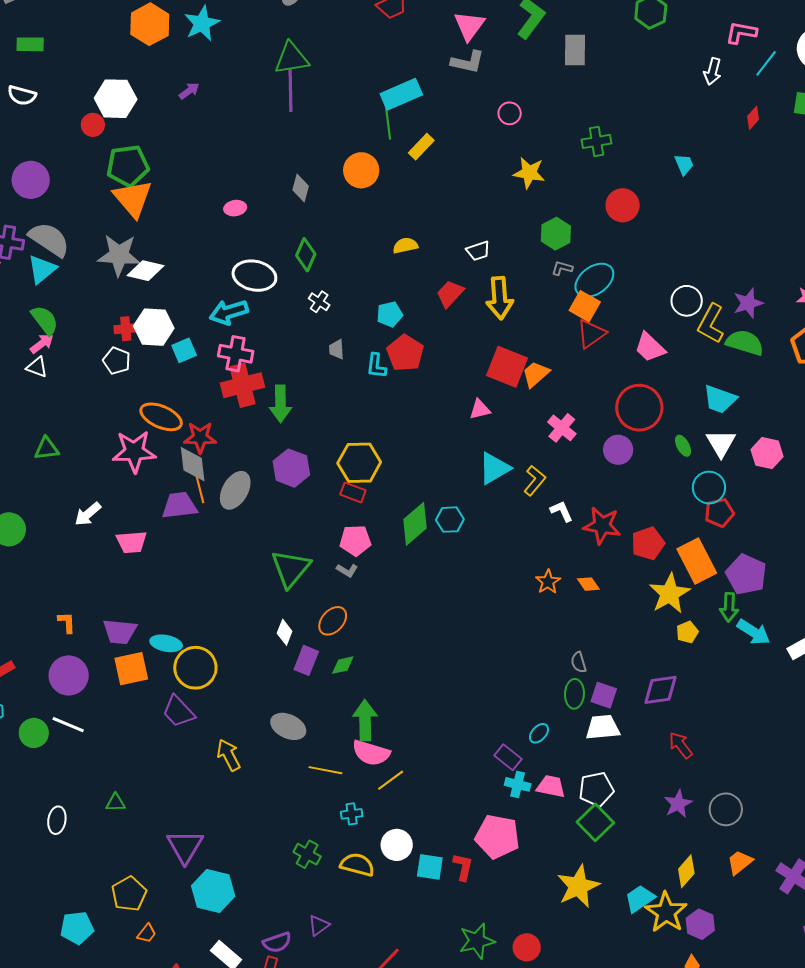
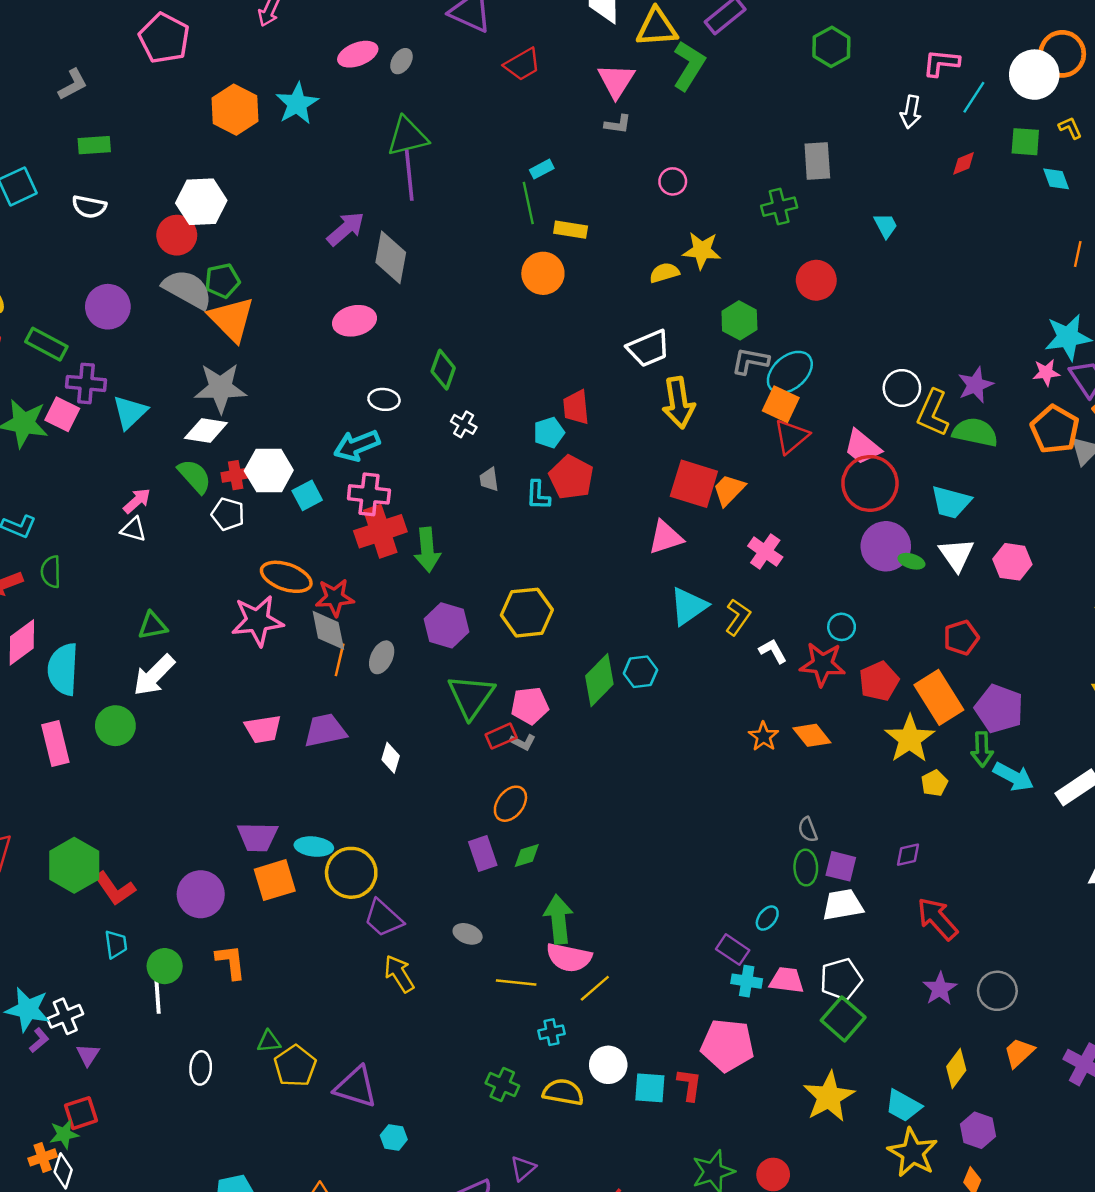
gray rectangle: (575, 50) -> (817, 161), moved
gray L-shape: (468, 62) -> (618, 124), size x0.7
purple arrow: (189, 91) -> (346, 229), moved, size x1.6
cyan rectangle: (401, 94) -> (542, 169), size x0.5
red diamond: (753, 118) -> (964, 163), turned 30
red circle: (93, 125) -> (177, 235), size x1.4
yellow rectangle: (421, 147) -> (571, 230), turned 60
green pentagon: (128, 166) -> (222, 281), size x0.7
orange circle: (361, 170) -> (543, 273), moved
gray diamond: (301, 188) -> (391, 257), moved, size x1.6
pink ellipse: (235, 208) -> (354, 321), size x1.6
gray semicircle: (49, 239) -> (187, 289), moved
yellow semicircle: (405, 246) -> (664, 273), moved
white trapezoid: (478, 251) -> (648, 348), size x1.5
gray L-shape: (562, 268) -> (750, 361), size x1.5
white diamond: (146, 271) -> (206, 430), moved
white ellipse: (254, 276) -> (384, 399), size x0.6
red trapezoid: (450, 294) -> (576, 407), moved, turned -44
green semicircle: (45, 320) -> (195, 476), moved
red circle: (639, 408) -> (870, 483), moved
pink triangle: (480, 409) -> (666, 537), size x1.4
green ellipse: (683, 446) -> (911, 561), turned -40
purple circle: (618, 450) -> (886, 546), moved, size x1.4
cyan circle: (709, 488) -> (842, 627), moved, size x0.7
orange line: (200, 490) -> (340, 660), turned 32
gray ellipse: (235, 490) -> (382, 657), size x0.7
red rectangle: (353, 492) -> (501, 736), moved, turned -40
purple trapezoid: (179, 506) -> (325, 730), moved
white arrow: (88, 514) -> (154, 675), moved, size x1.4
green triangle: (291, 569) -> (471, 696), moved
orange diamond: (588, 584) -> (812, 735), size x1.4
orange L-shape: (67, 622) -> (231, 962), moved, size x1.4
white diamond: (285, 632) -> (391, 758), moved
purple rectangle: (306, 660) -> (483, 853), turned -36
purple diamond: (660, 690) -> (908, 855), size x0.6
purple trapezoid: (178, 711) -> (383, 918), moved
white line: (68, 725) -> (157, 994), moved, turned 68
gray ellipse: (288, 726) -> (468, 934), size x0.7
red arrow: (681, 745) -> (937, 919), size x1.4
purple triangle: (185, 846) -> (356, 1087), turned -39
cyan hexagon: (213, 891) -> (394, 1137), size x0.5
yellow pentagon: (129, 894) -> (295, 1066), moved
cyan trapezoid: (640, 899) -> (903, 1106), turned -112
yellow star: (666, 912) -> (913, 1153), moved

